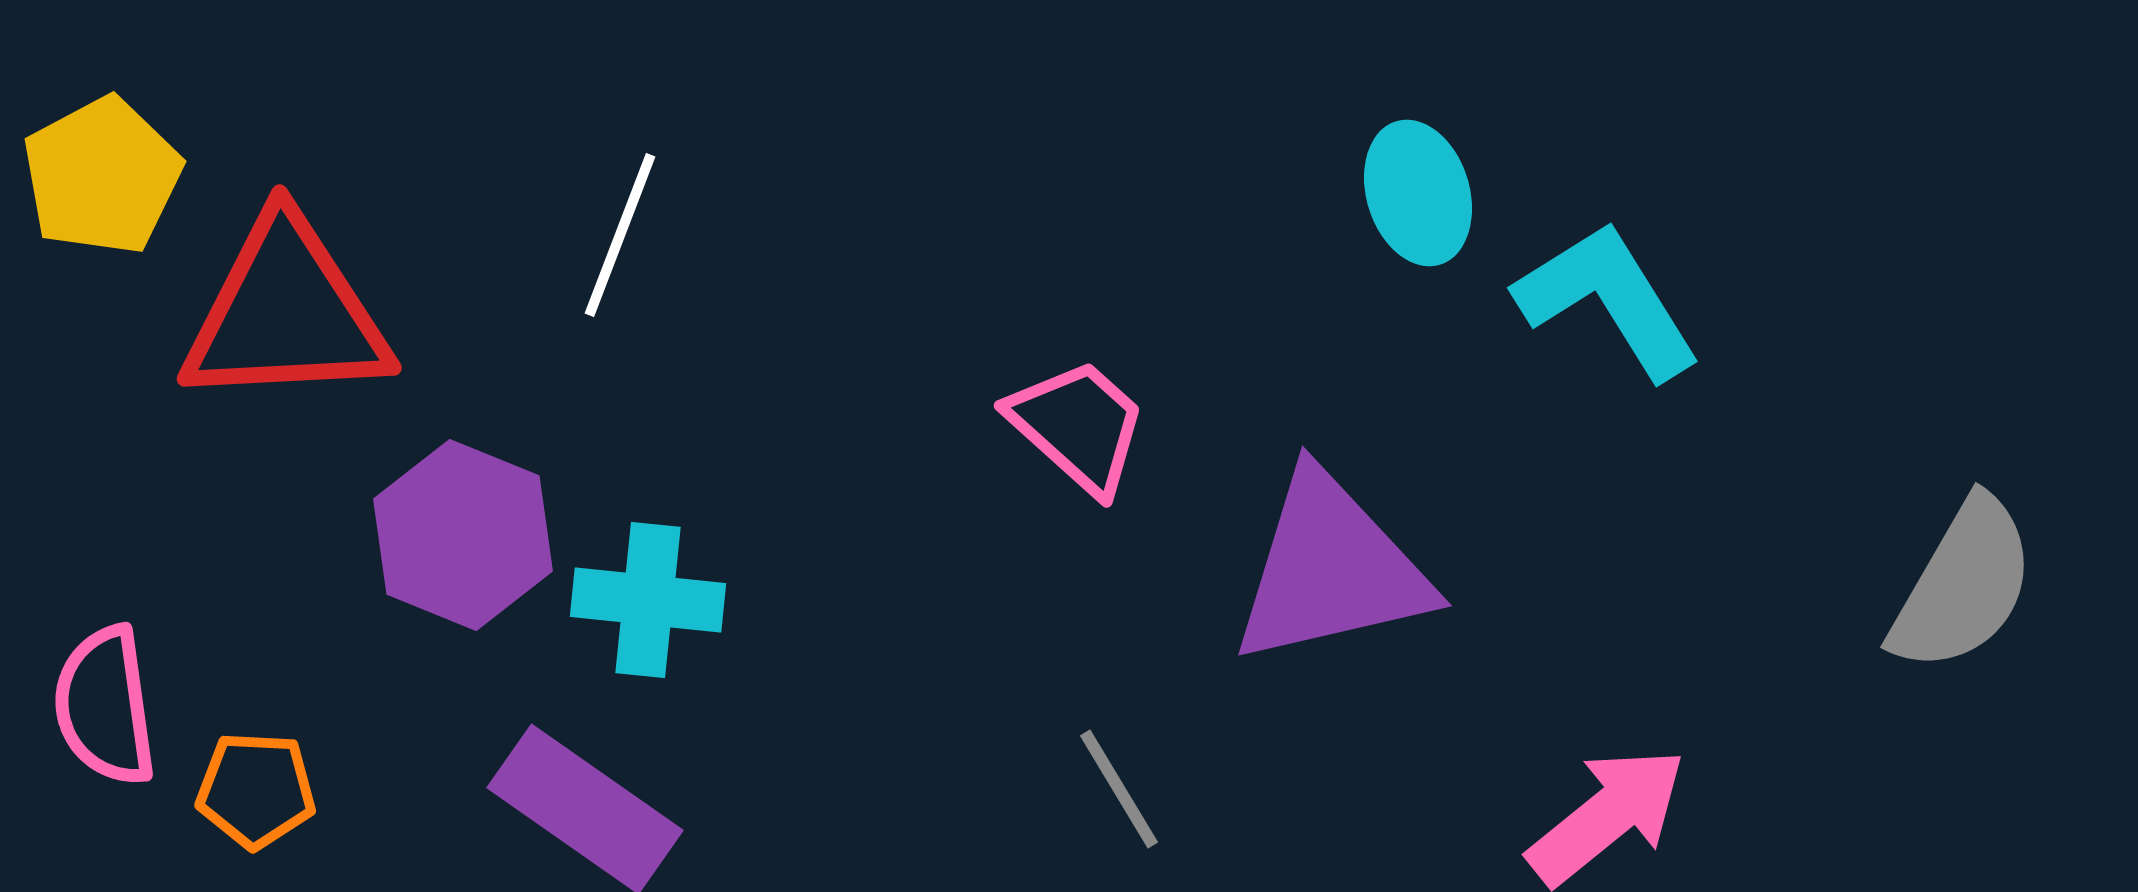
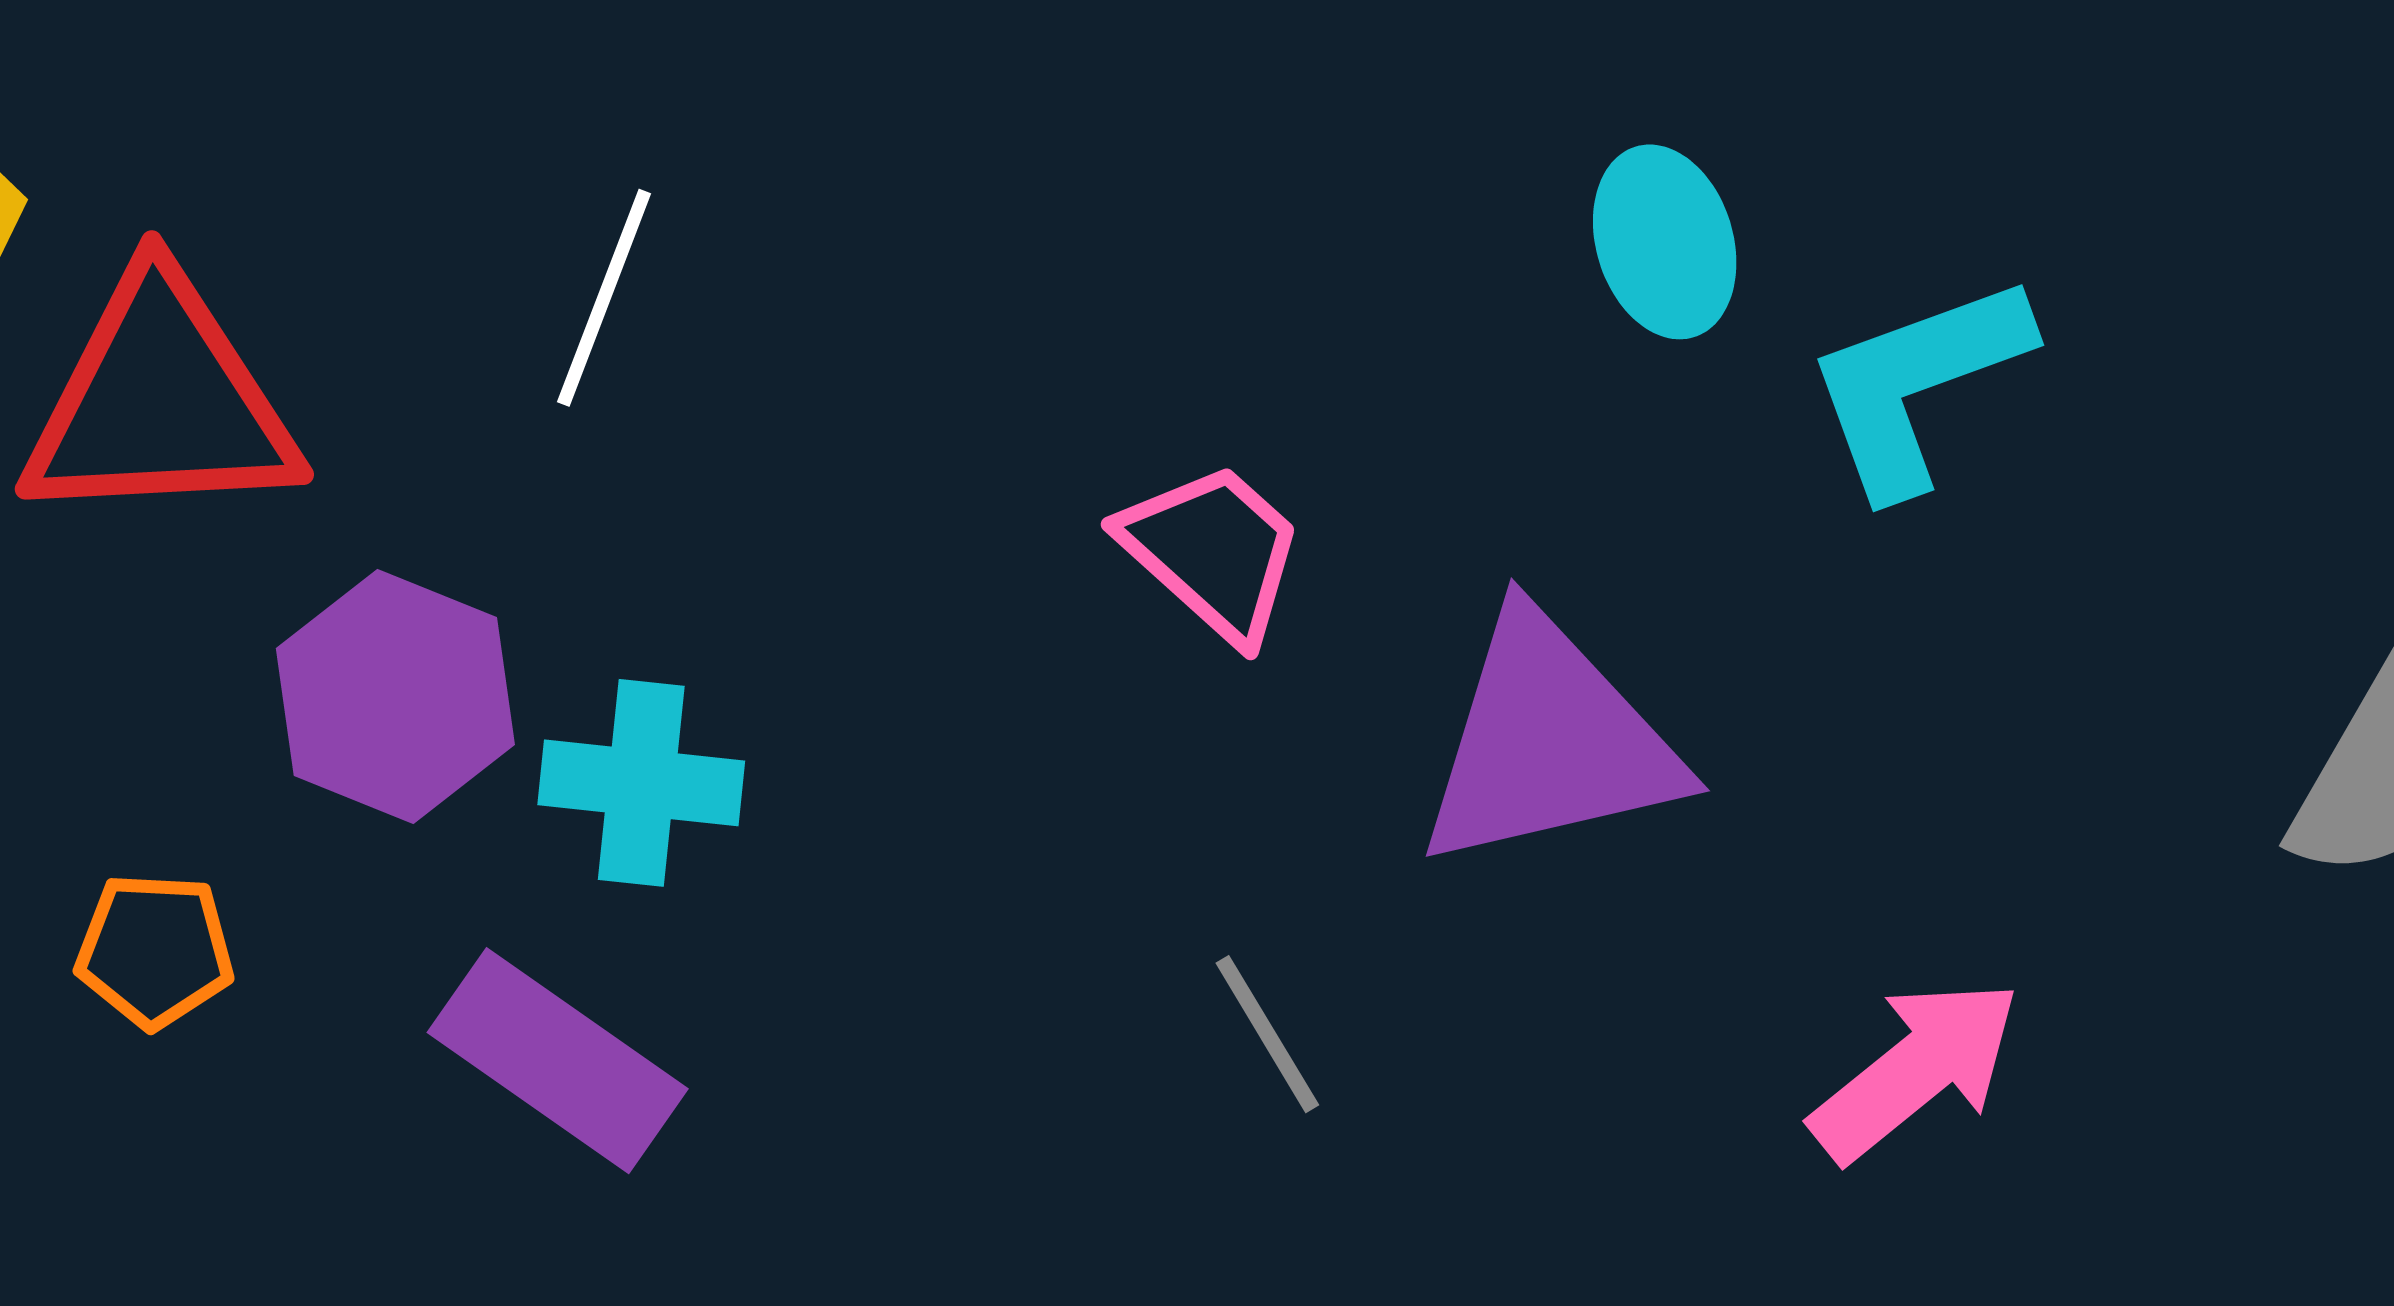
cyan L-shape: (1608, 300) -> (1917, 384), turned -78
orange pentagon: (256, 790) -> (155, 950), moved

